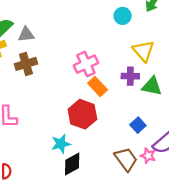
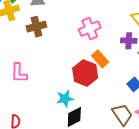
orange rectangle: (98, 87) -> (100, 59), moved

